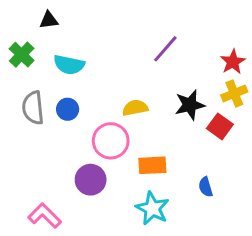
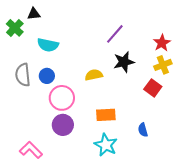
green cross: (22, 55) -> (15, 28), moved
black star: (190, 105) -> (124, 62), moved
pink circle: (111, 141) -> (62, 98), moved

